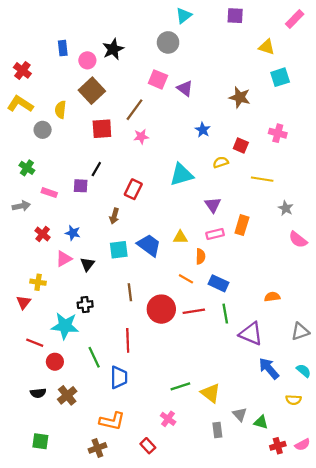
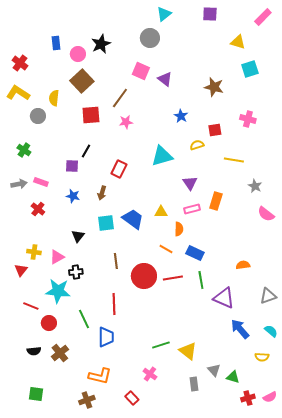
red square: (241, 146) -> (215, 130), turned -32
pink rectangle: (49, 193) -> (41, 182), moved
blue star: (73, 233) -> (73, 196), moved
pink triangle: (64, 259) -> (57, 257), moved

